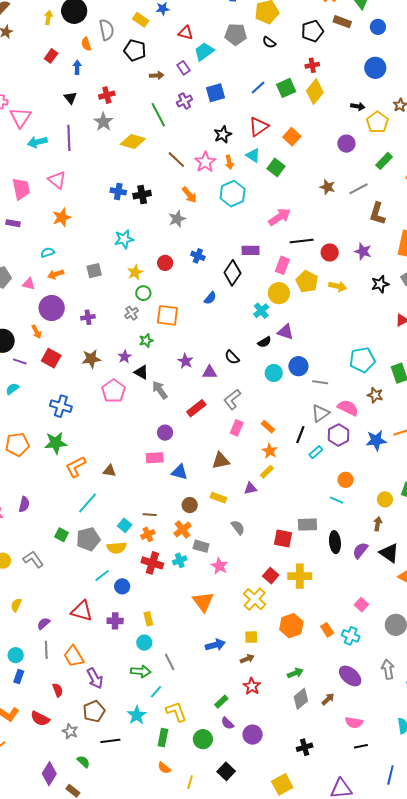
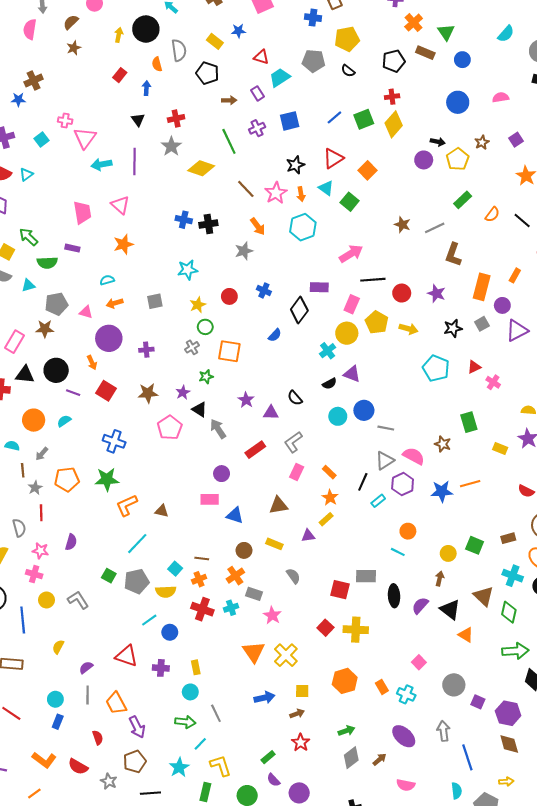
purple circle: (346, 144) -> (424, 160), moved
cyan pentagon: (362, 360) -> (436, 368), moved, turned 30
yellow cross: (255, 599) -> (286, 655), moved

